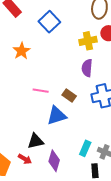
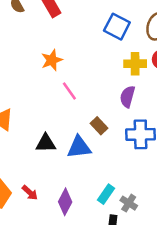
blue square: (49, 22) -> (117, 27), moved, turned -30
pink line: (41, 91) -> (69, 91), moved, turned 35
black triangle: (36, 141) -> (46, 143), moved

